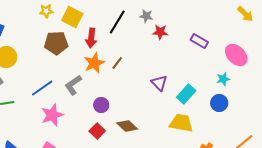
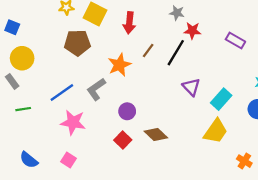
black line: (117, 22) -> (176, 53), moved
red arrow: (91, 38) -> (129, 23), moved
brown line: (117, 63) -> (148, 50), moved
pink star: (52, 115) -> (73, 122), turned 30
yellow trapezoid: (181, 123) -> (216, 131), turned 115

